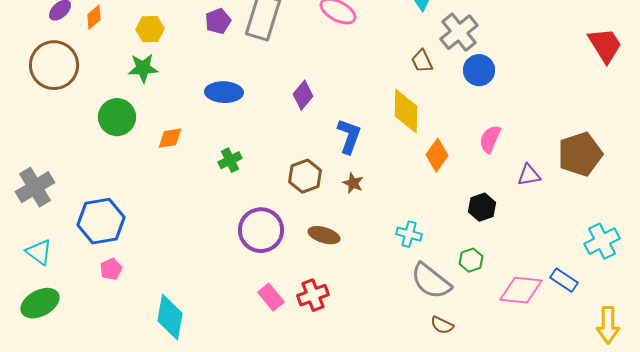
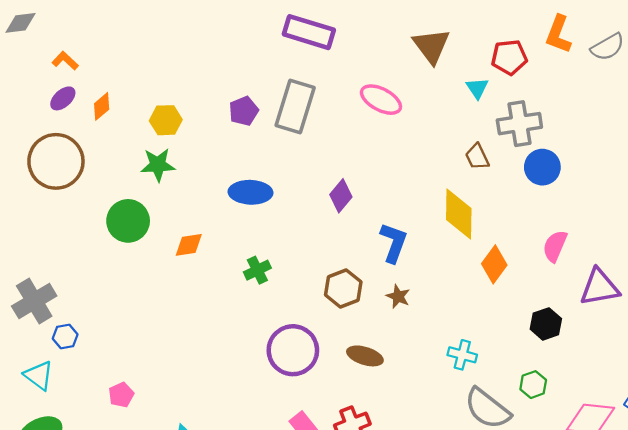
gray cross: (459, 32) -> (519, 124), turned 30
purple triangle: (529, 175) -> (600, 287), size x1.5
blue hexagon: (101, 221) -> (65, 336), moved, size x0.5

